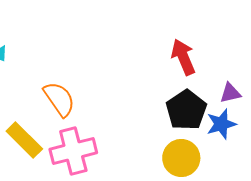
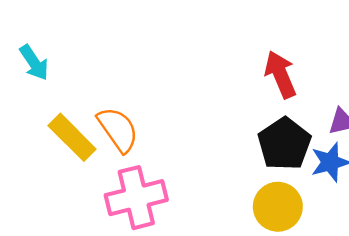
yellow rectangle: (24, 140) -> (72, 137), moved

